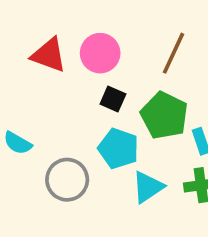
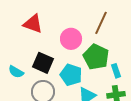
pink circle: (100, 53) -> (71, 39), moved
black square: (113, 99) -> (43, 63), moved, size x1.5

